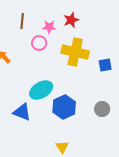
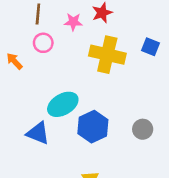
pink circle: (39, 43) -> (43, 43), moved
blue square: (105, 65) -> (150, 47), moved, turned 32

